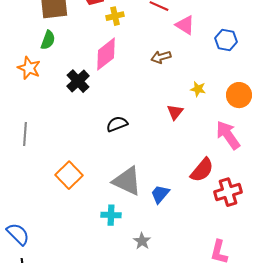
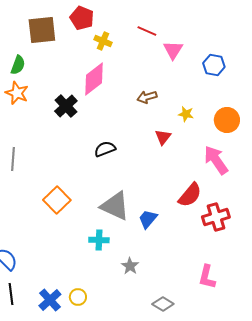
yellow cross: (115, 16) -> (103, 41), turned 36
pink triangle: (185, 25) -> (173, 50), turned 30
green semicircle: (48, 40) -> (18, 65), moved
brown arrow: (161, 57) -> (147, 97), moved

